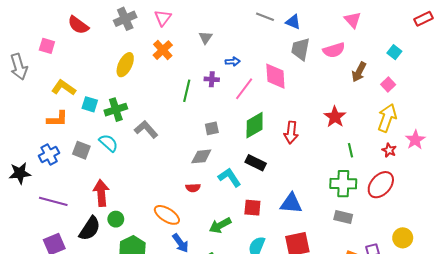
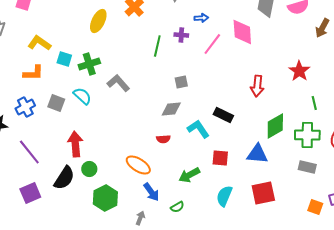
green diamond: (255, 125) -> (275, 126), moved
purple line: (53, 201) -> (29, 152), turned 36

